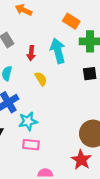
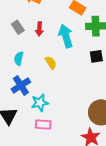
red arrow: (31, 53) -> (39, 29), moved

